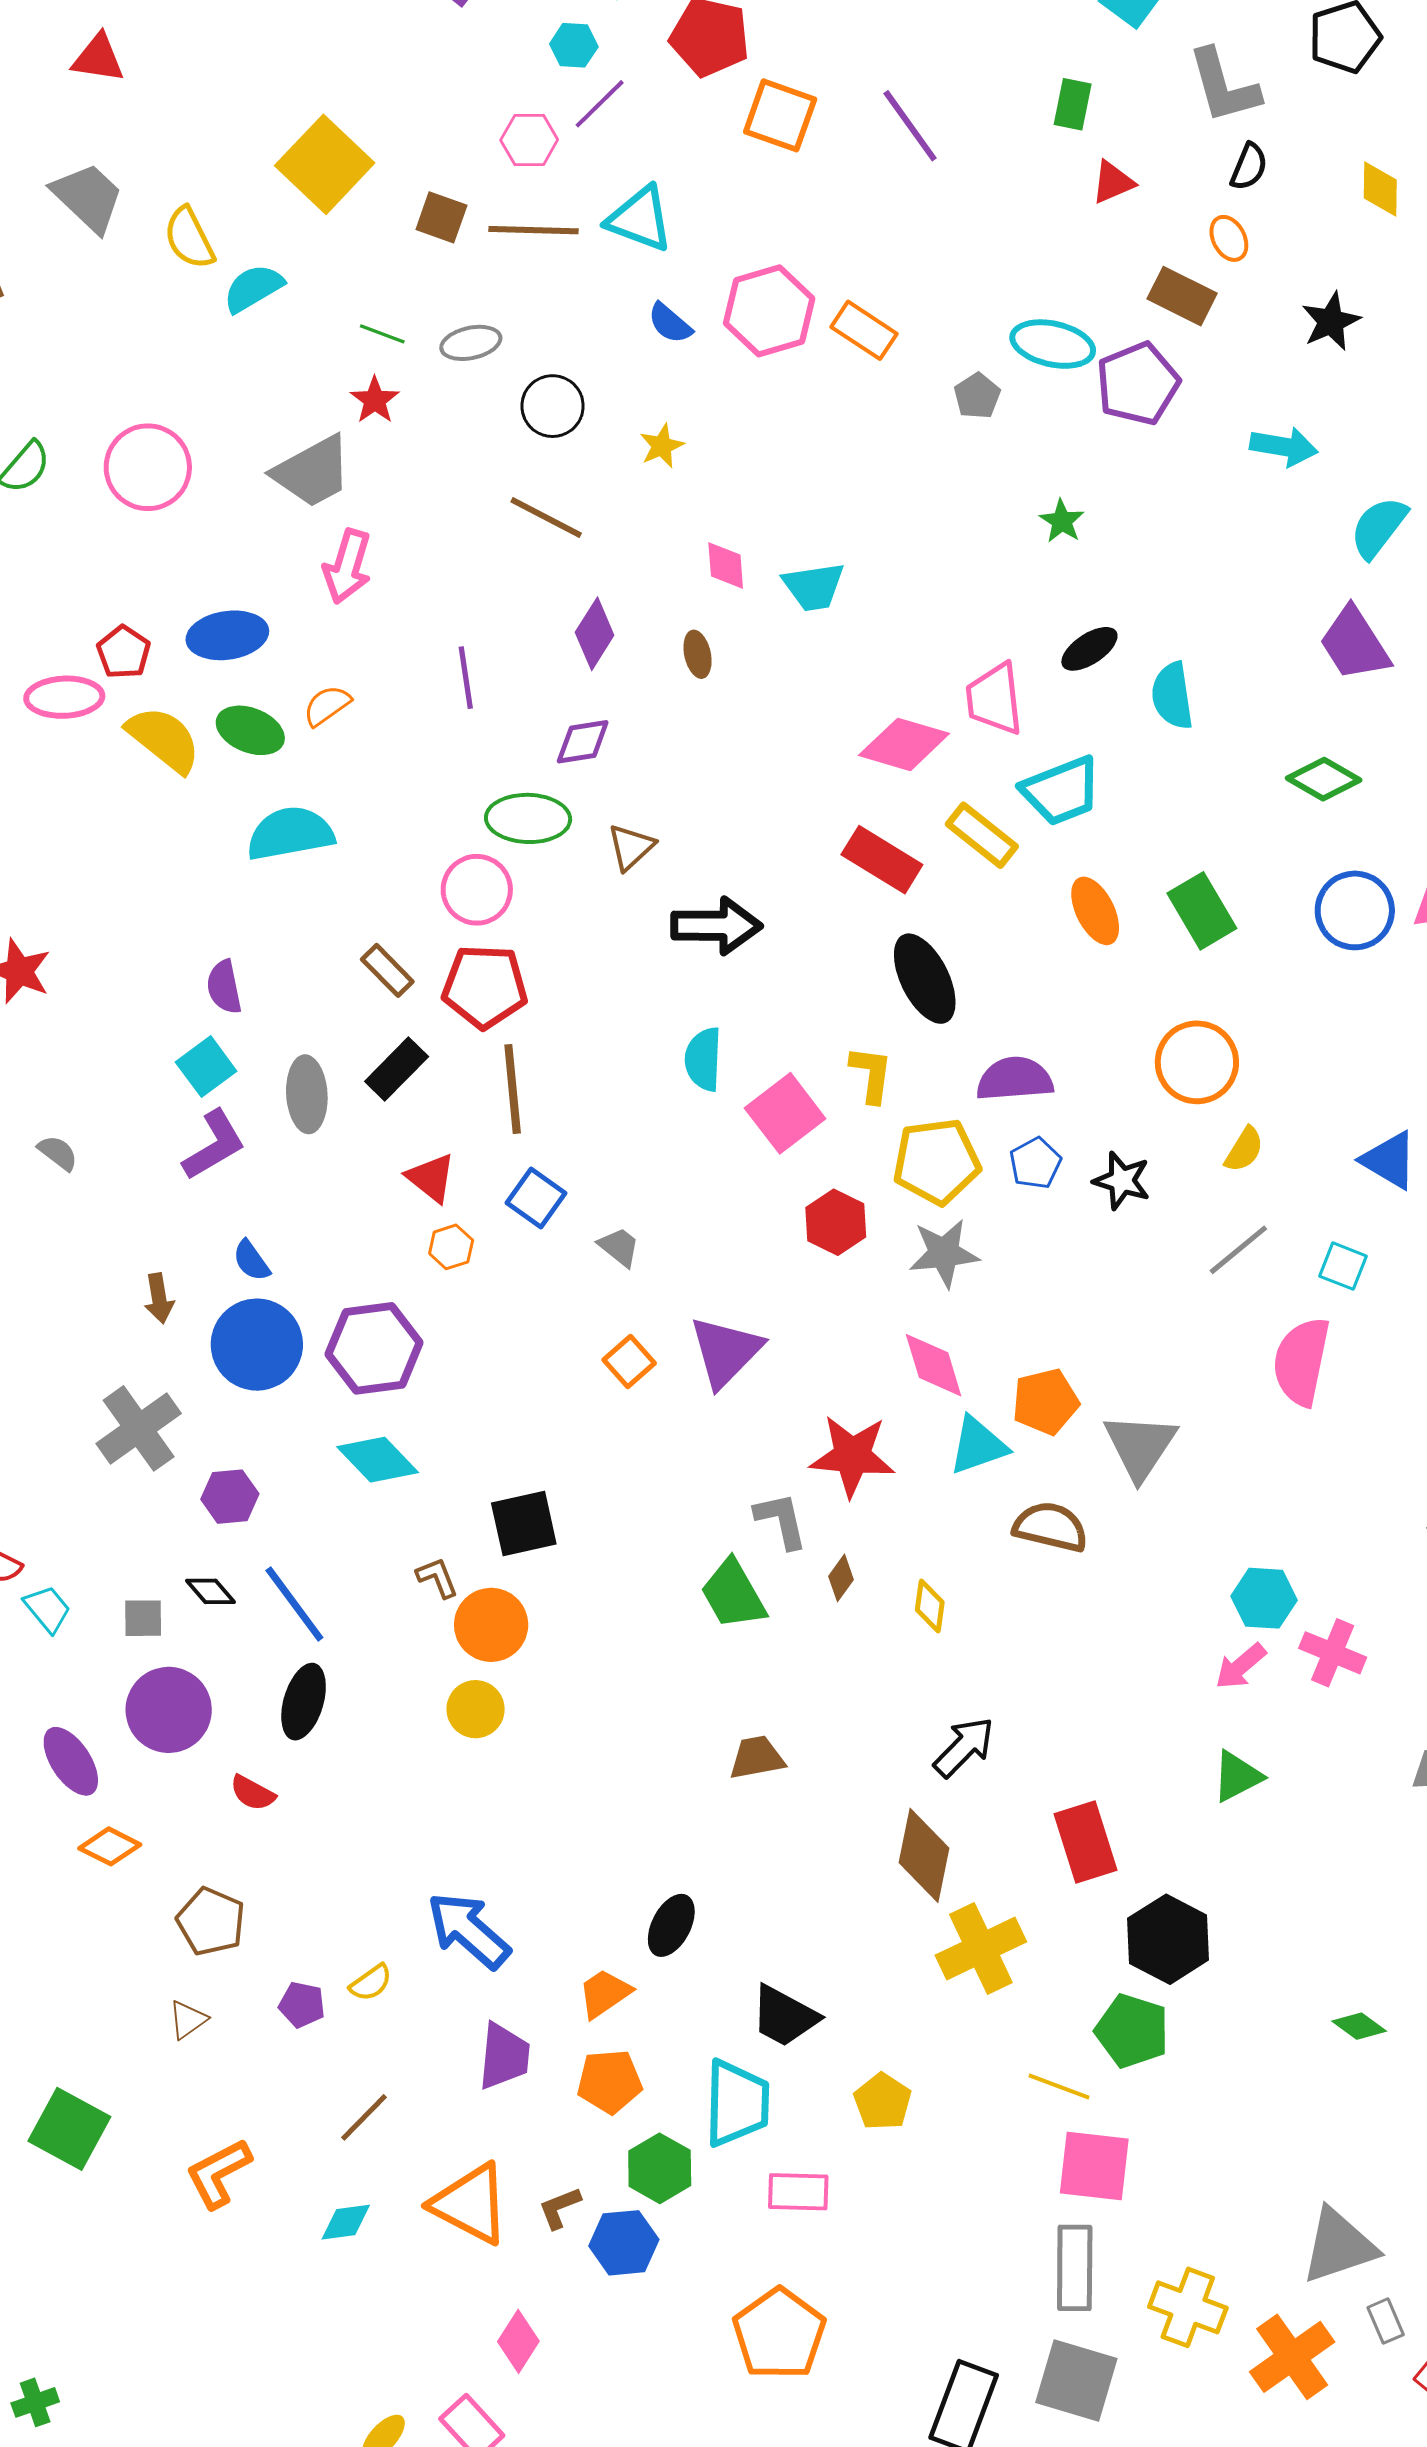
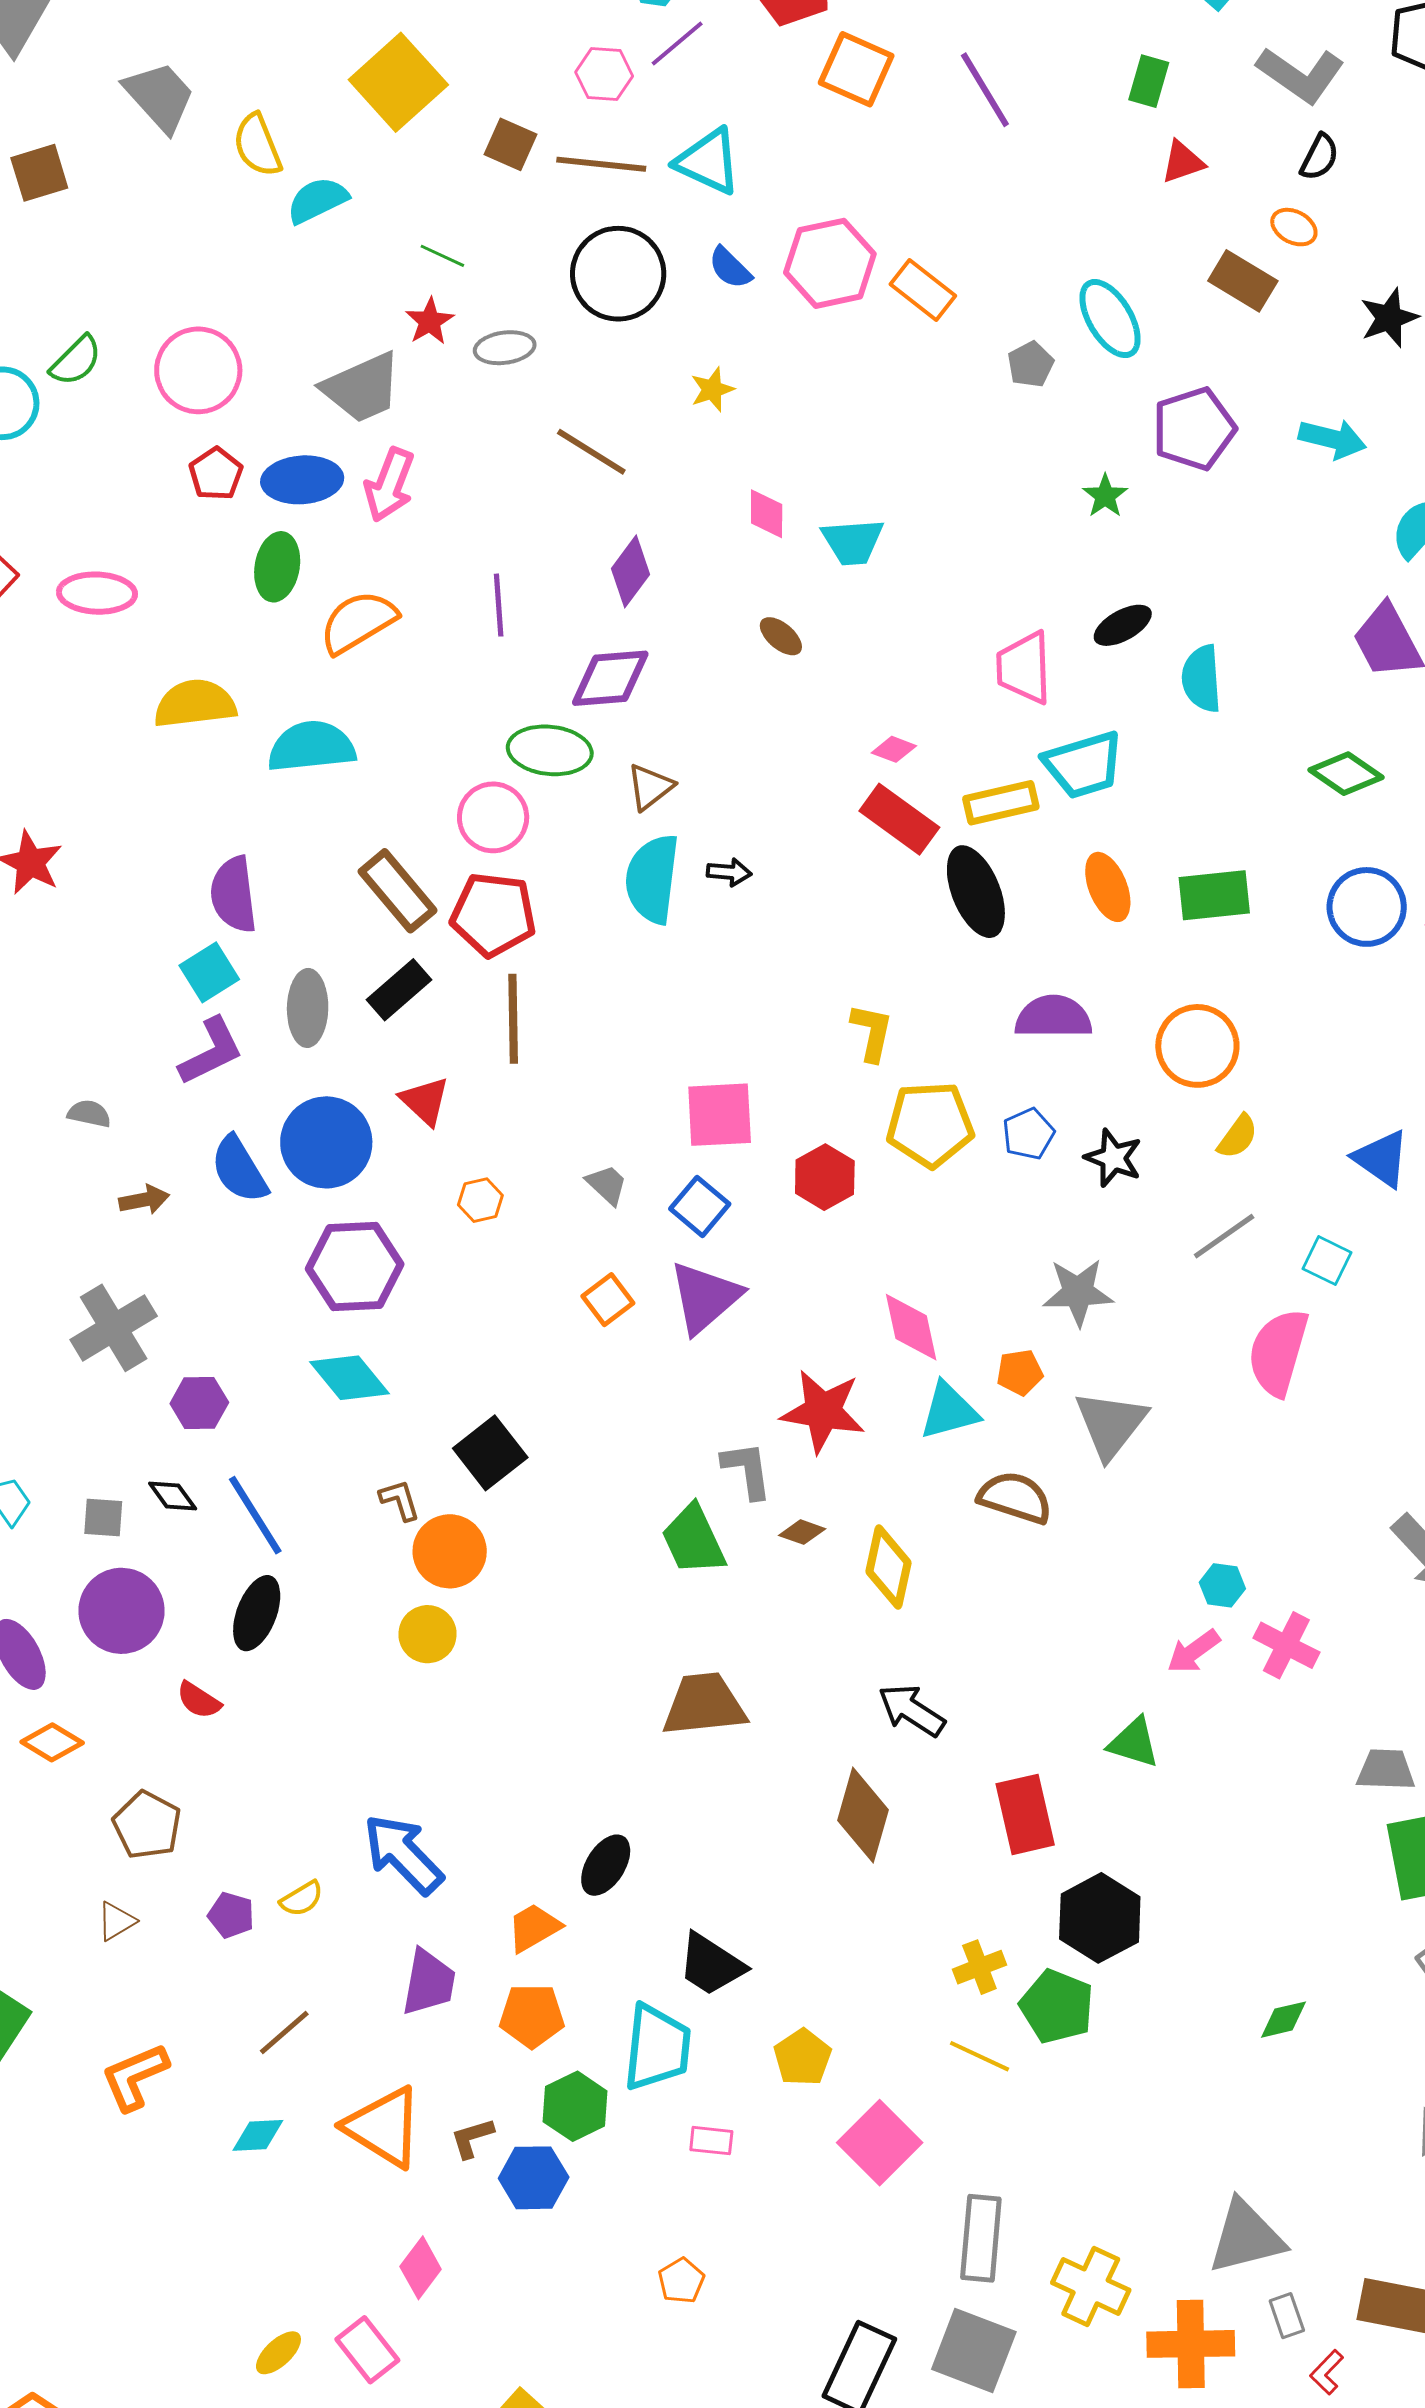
gray L-shape: (1224, 86) -> (1301, 75), turned -44
orange ellipse: (1229, 238) -> (1294, 227), turned -39
gray ellipse: (471, 343) -> (505, 348), moved
cyan ellipse: (1053, 344) -> (1110, 319), turned 42
purple pentagon: (1138, 384) -> (1194, 429), moved
black circle: (553, 406) -> (618, 274), moved, size x1.5
blue ellipse: (227, 635) -> (302, 480), moved
red pentagon: (124, 652) -> (216, 474), moved
brown ellipse: (698, 654) -> (781, 636), moved, turned -42
orange semicircle: (327, 706) -> (358, 622), size x1.6
green ellipse: (250, 730) -> (277, 567), moved, turned 74
yellow semicircle: (164, 739) -> (195, 704), moved, turned -50
purple diamond: (583, 742) -> (610, 678), size x1.4
pink diamond: (904, 744) -> (894, 749), moved, size x0.5
yellow rectangle: (982, 835) -> (1001, 803), turned -56
green rectangle: (1202, 911) -> (1214, 895), turned -70
black arrow: (716, 926) -> (729, 872), size x0.5
brown rectangle: (387, 970) -> (398, 891), size x1.5
black ellipse: (925, 979) -> (976, 892), moved
purple semicircle: (224, 987) -> (234, 894), size x1.4
cyan semicircle: (703, 1059) -> (652, 879), moved, size x1.4
purple semicircle: (1015, 1079) -> (1053, 1017), moved
pink square: (785, 1113) -> (720, 1115), moved, turned 30
gray semicircle: (58, 1153) -> (89, 1114), moved, turned -30
blue square: (536, 1198) -> (700, 1206), moved
orange hexagon: (451, 1247) -> (480, 1200), moved
gray star: (944, 1253) -> (1078, 1292), moved
blue semicircle: (251, 1261) -> (239, 1169), size x1.6
brown arrow: (159, 1298) -> (144, 1200), turned -96
blue circle: (257, 1345) -> (326, 1142), moved
orange pentagon: (1045, 1402) -> (1020, 1372), size x0.7
black square: (524, 1523) -> (490, 1453), turned -30
brown diamond: (841, 1578) -> (802, 1532), turned 69
cyan hexagon: (1264, 1598) -> (1222, 1585), size x0.7
yellow diamond: (930, 1606) -> (888, 1567), size x1.5
black arrow: (964, 1747) -> (911, 1710), turned -106
brown trapezoid: (757, 1758) -> (704, 1705), size x1.5
green triangle: (1237, 1776) -> (1134, 1743), moved, turned 40
yellow cross: (981, 1948) -> (979, 1967), moved, size x0.6
green diamond: (1359, 2026) -> (1283, 2020), turned -54
pink square: (1094, 2166) -> (880, 2143), moved, turned 34
pink rectangle: (798, 2192) -> (711, 2141), size x0.7
orange pentagon: (779, 2334) -> (681, 2281), size x0.5
orange cross: (1292, 2357) -> (1191, 2344), turned 30

